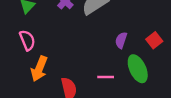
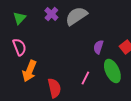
pink line: (106, 77) -> (85, 78), turned -64

